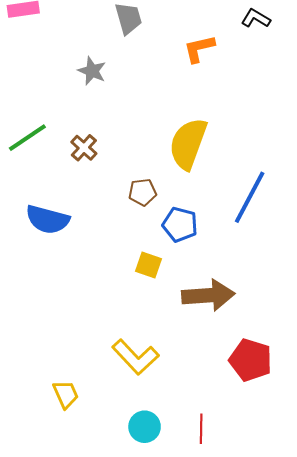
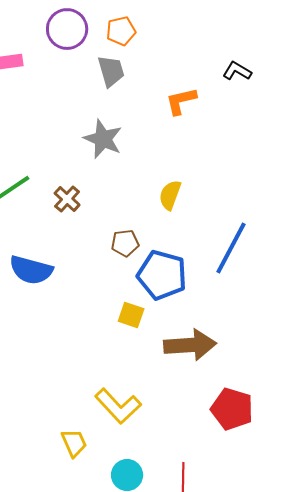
gray star: (92, 71) -> (103, 139), moved, size x1.4
yellow semicircle: (188, 144) -> (170, 195), size x0.6
blue pentagon: (180, 225) -> (162, 275), size x1.4
yellow trapezoid: (66, 394) -> (74, 443), moved

